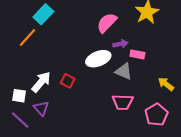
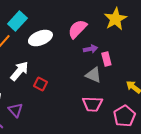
pink rectangle: (137, 54) -> (106, 59), turned 64
white ellipse: (98, 59) -> (40, 38), moved
white arrow: (41, 82) -> (19, 71), moved

